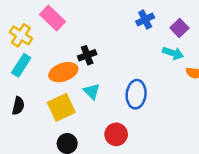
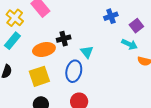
cyan triangle: (92, 91) -> (87, 52), moved
blue ellipse: (136, 94) -> (74, 71), moved

